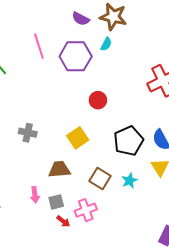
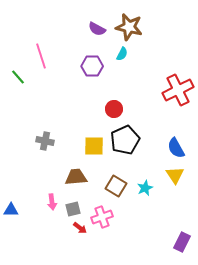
pink line: (39, 46) -> (41, 56), moved
purple hexagon: (76, 56) -> (92, 66), size x0.7
yellow square: (78, 138) -> (94, 146), turned 35
black pentagon: (128, 141) -> (125, 140), moved

